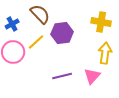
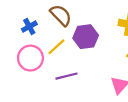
purple line: (62, 76) -> (66, 76), moved

